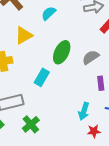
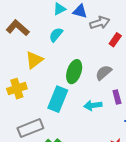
cyan rectangle: (42, 77) -> (58, 99), size x1.4
cyan arrow: (84, 111) -> (93, 105), moved, turned 72

